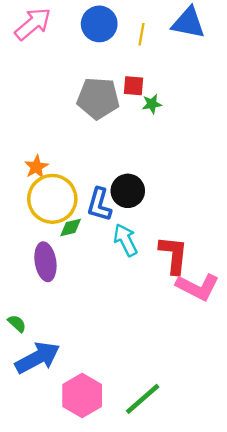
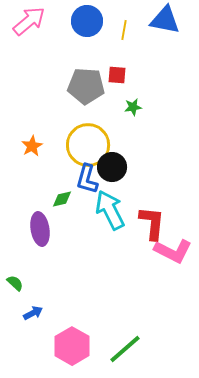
green star: (152, 104) -> (133, 107), moved
yellow circle: (52, 199) -> (88, 145), moved
cyan arrow: (126, 240) -> (110, 210), size x1.4
blue arrow: (37, 358) -> (33, 313), size x0.5

